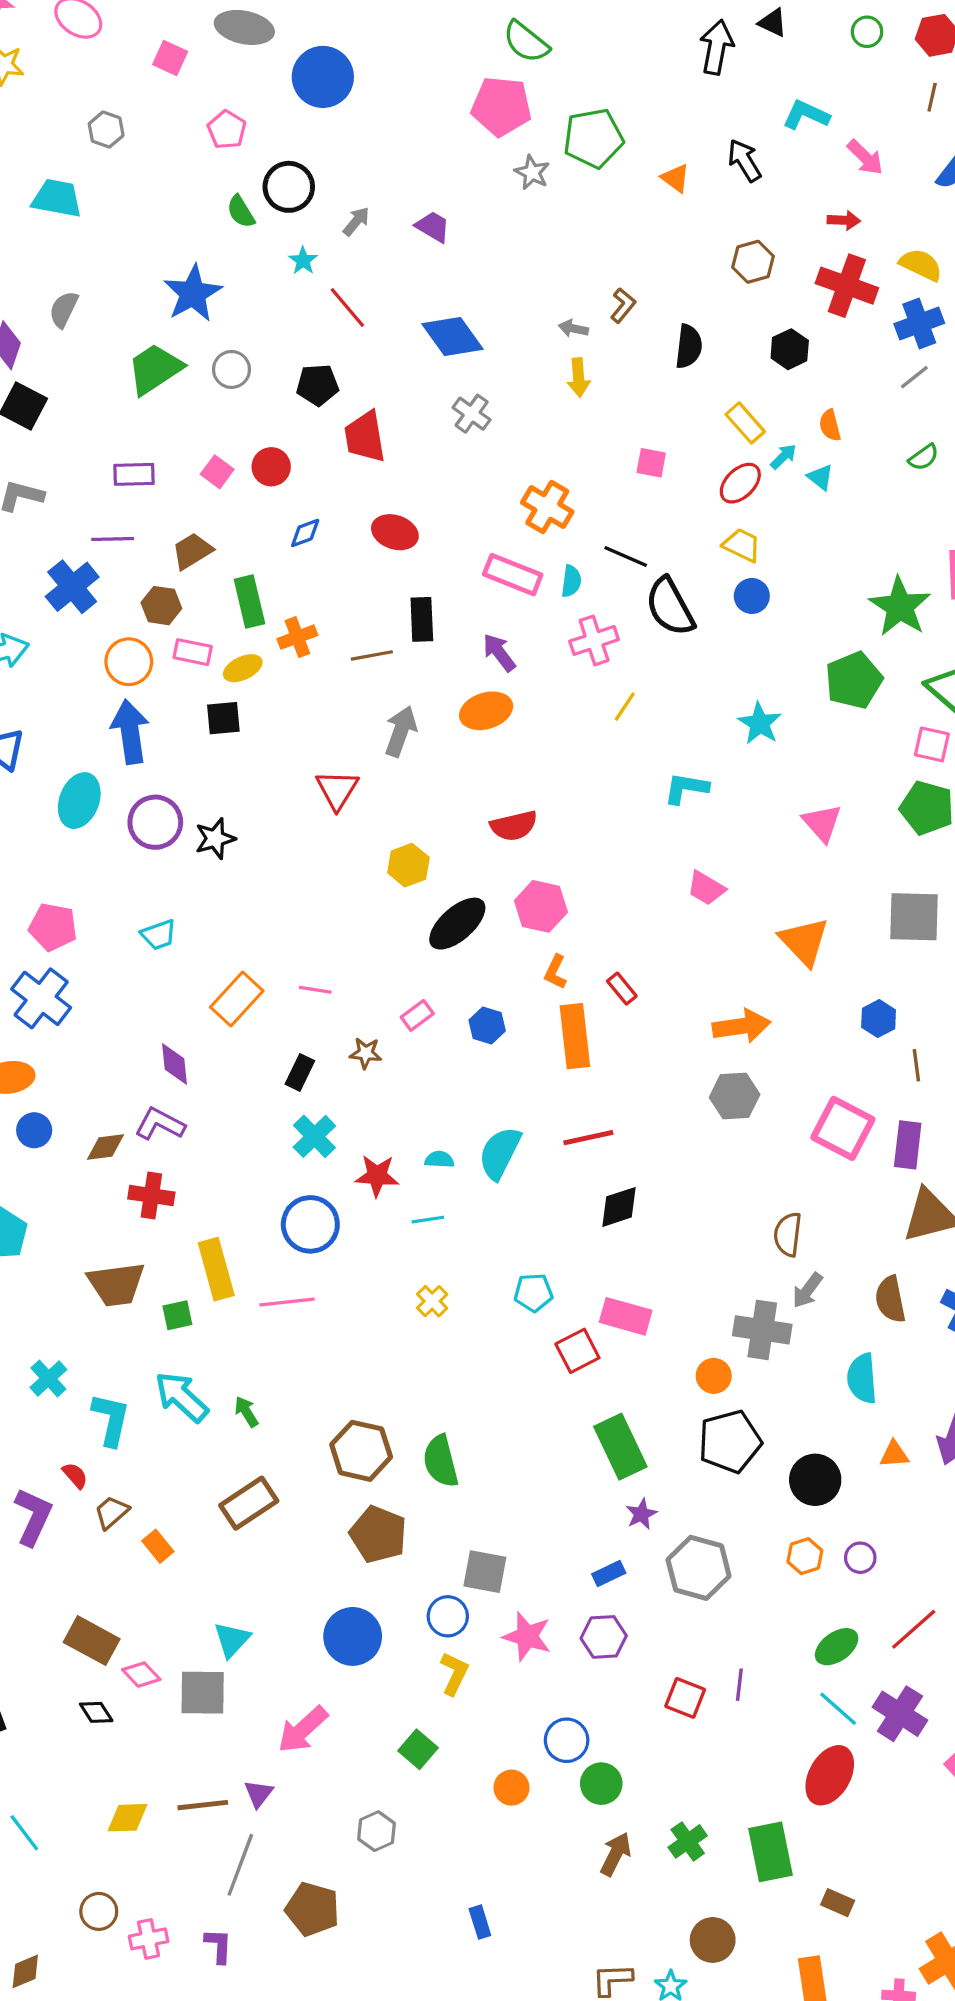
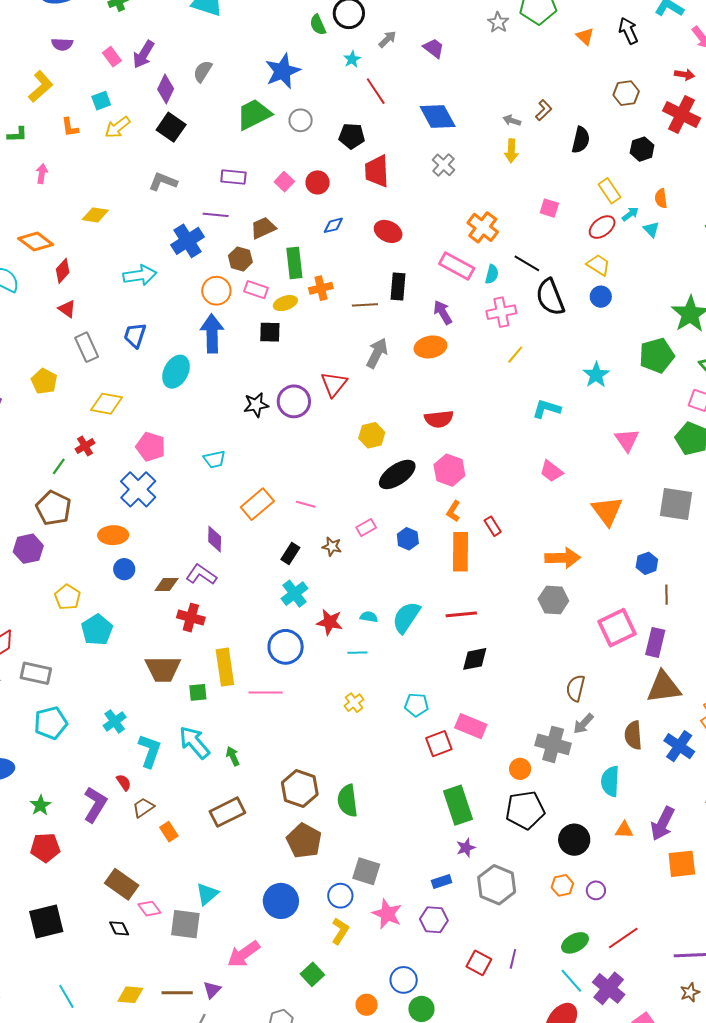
purple circle: (155, 822) -> (294, 401), moved
pink square: (843, 1128) -> (617, 628), turned 30

